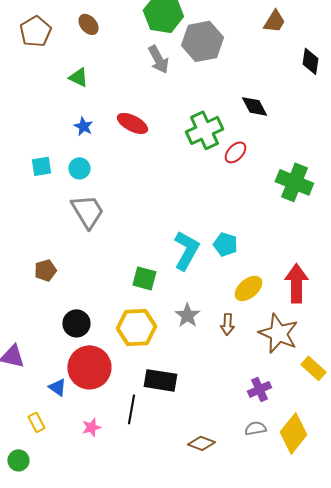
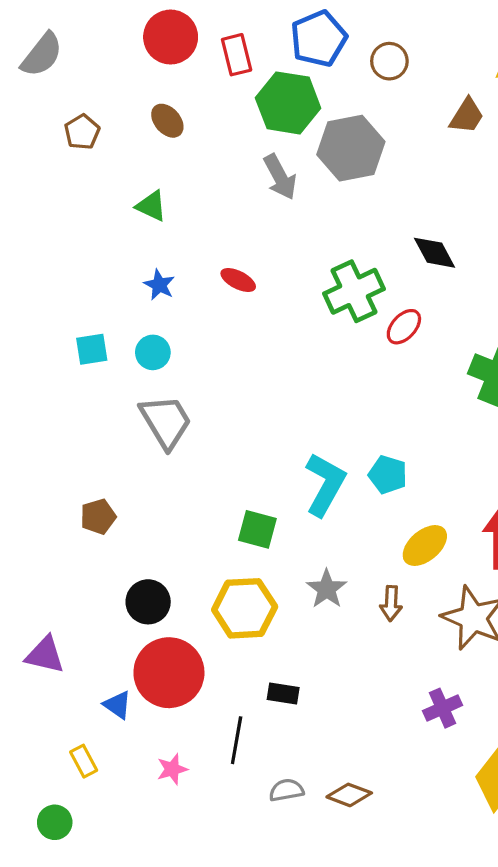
brown pentagon: (35, 31) -> (82, 132), size x0.7
red ellipse: (132, 123) -> (238, 280), size x0.7
black rectangle: (160, 380) -> (283, 694), size x0.6
gray semicircle: (255, 428) -> (286, 790), moved

